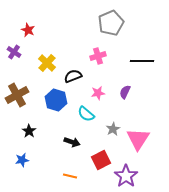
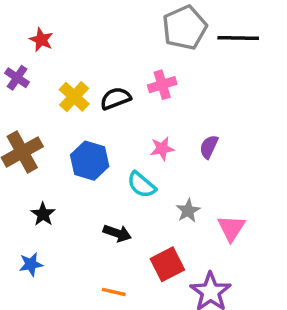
black line: (142, 61) -> (238, 38), moved
black semicircle: (73, 76) -> (116, 98), moved
pink triangle: (138, 139) -> (231, 228), size x0.7

